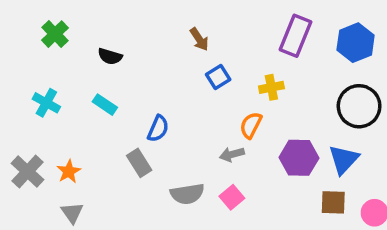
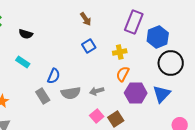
brown arrow: (199, 39) -> (86, 19), moved
blue hexagon: (356, 43) -> (158, 37), moved
orange semicircle: (251, 125) -> (123, 74), moved
gray semicircle: (187, 194) -> (71, 93), moved
brown square: (333, 202) -> (116, 119), moved, turned -35

